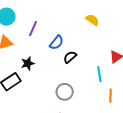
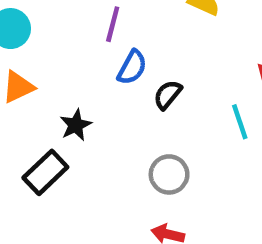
purple line: (33, 29) -> (113, 24), moved

